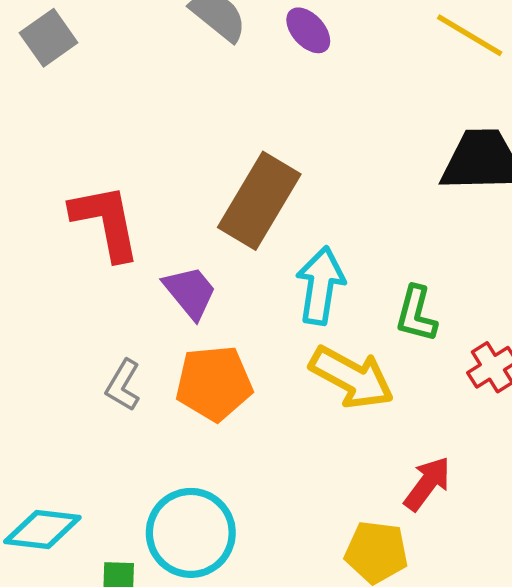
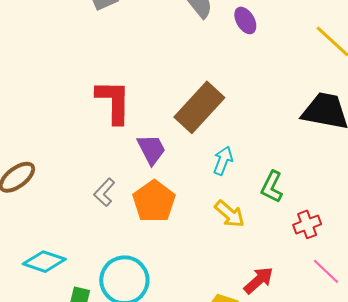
cyan arrow: (320, 286) -> (223, 161), size x0.7
yellow arrow: (352, 377) -> (230, 214), size x0.7
orange pentagon: (214, 383) -> (154, 201), turned 30

